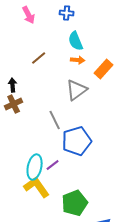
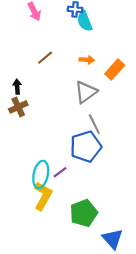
cyan semicircle: (76, 41) -> (85, 21), moved
gray line: (55, 120) -> (94, 124), moved
yellow L-shape: (37, 187) -> (43, 196), turned 64

